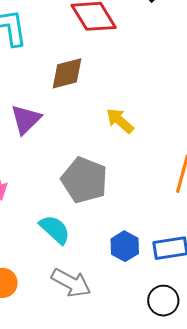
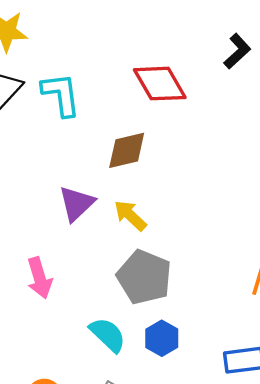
yellow arrow: (120, 121) -> (130, 215), moved
blue hexagon: (125, 246) -> (162, 338), moved

